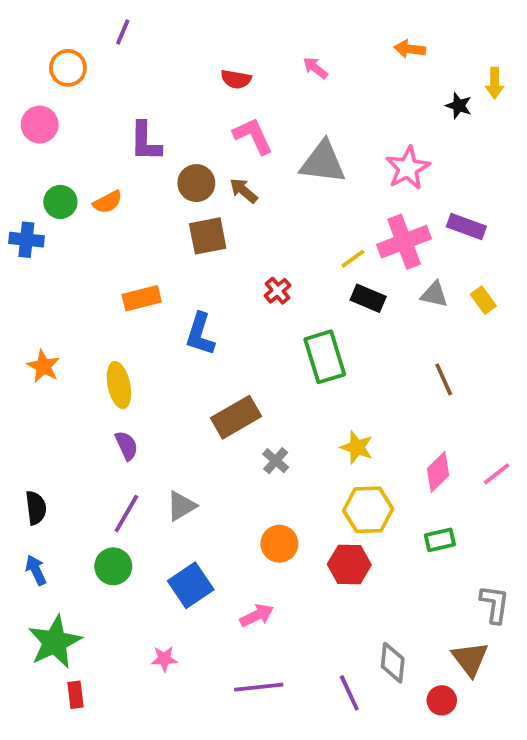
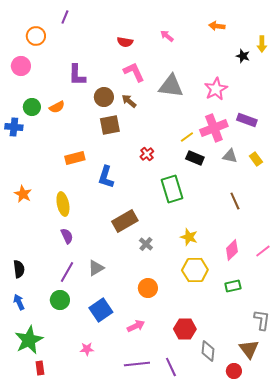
red hexagon: (349, 564) -> (185, 329), moved
purple line: (349, 693) -> (171, 367), moved

